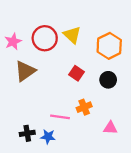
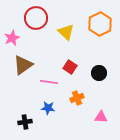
red circle: (45, 38) -> (36, 18), moved
orange hexagon: (109, 46) -> (100, 24), moved
pink line: (60, 117) -> (49, 82), moved
blue star: (48, 137) -> (48, 108), moved

